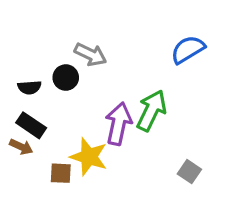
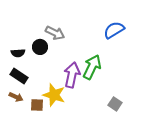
brown arrow: (21, 147) -> (16, 97), moved

